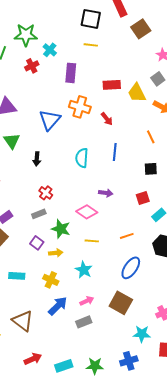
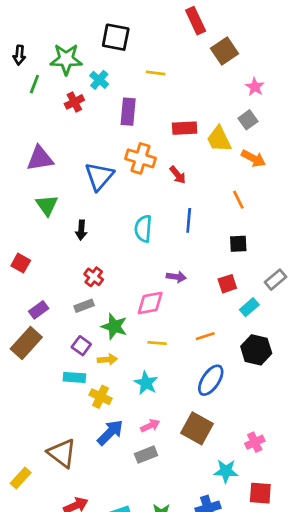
black square: (91, 19) -> (116, 37), moved
pink diamond: (87, 212) -> (150, 303), turned -45
cyan rectangle: (17, 276) -> (74, 377), moved

